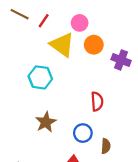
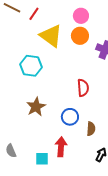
pink circle: (80, 23) -> (81, 16), moved

